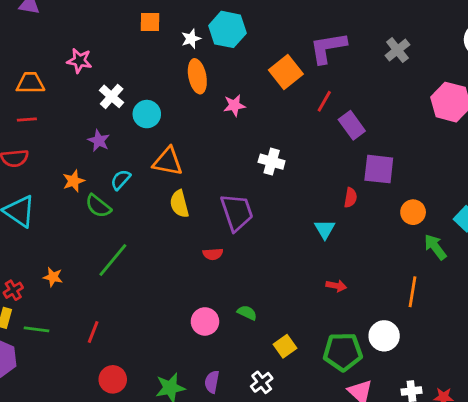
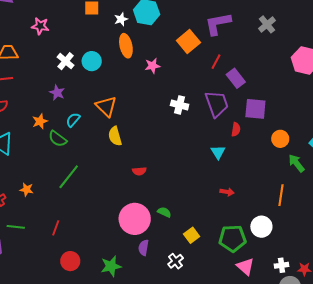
pink star: (79, 61) -> (40, 26), moved
cyan circle: (147, 114) -> (92, 61), moved
orange triangle: (168, 162) -> (106, 106), turned 35
purple trapezoid: (237, 212) -> (217, 104), moved
pink circle: (205, 321) -> (135, 219), size x1.6
purple semicircle: (212, 382) -> (143, 248), moved

